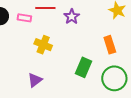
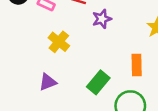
purple triangle: (35, 80) -> (48, 82), moved

